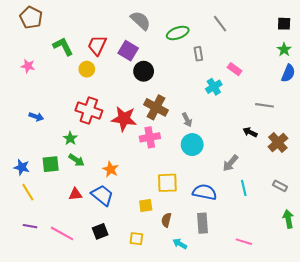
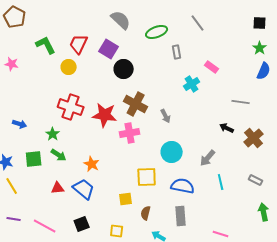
blue arrow: (36, 117) -> (20, 124), moved
cyan circle: (192, 145) -> (172, 152), moved

